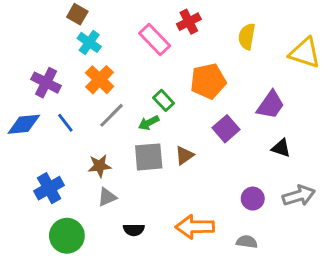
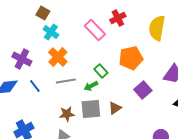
yellow semicircle: (247, 37) -> (157, 28), size x1.4
gray line: (112, 115) -> (66, 81), turned 36
brown star: (100, 166) -> (67, 114), moved

